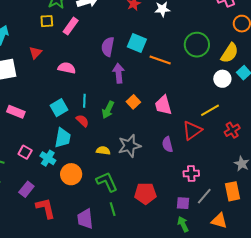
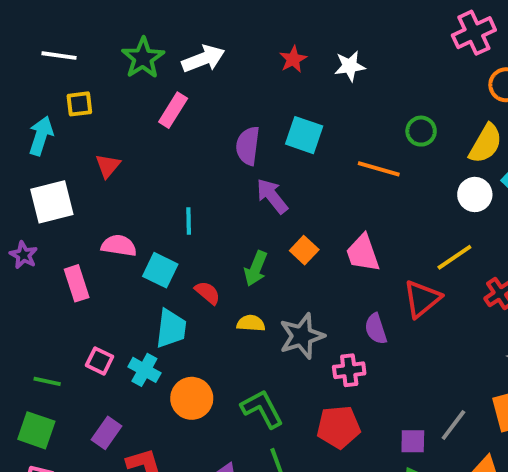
yellow square: (47, 21) -> (79, 104), moved
green circle: (197, 45) -> (421, 131), size x0.6
orange line: (160, 60) -> (379, 169), moved
pink semicircle: (67, 68) -> (119, 246), moved
purple arrow: (119, 73) -> (272, 196), turned -30
cyan line: (84, 101) -> (189, 221), moved
cyan square: (59, 108) -> (160, 270), turned -30
pink rectangle: (16, 112) -> (77, 283), turned 54
yellow semicircle: (103, 151) -> (251, 323), moved
pink cross: (191, 173) -> (349, 370), moved

